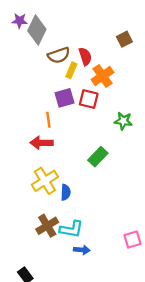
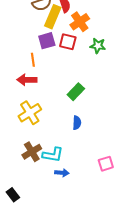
yellow rectangle: (71, 70) -> (53, 17), size x1.6
green star: (123, 121) -> (98, 46), moved
blue semicircle: (66, 192) -> (77, 123), moved

